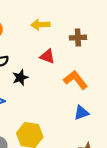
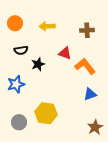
yellow arrow: (40, 25) -> (47, 26), moved
red triangle: (47, 56) -> (65, 53), moved

